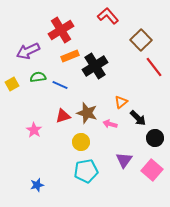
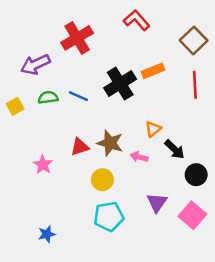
brown square: (141, 40) -> (194, 40), moved
orange rectangle: (70, 56) -> (153, 71), moved
red line: (154, 67) -> (195, 85), turned 35
blue line: (60, 85) -> (78, 96), moved

